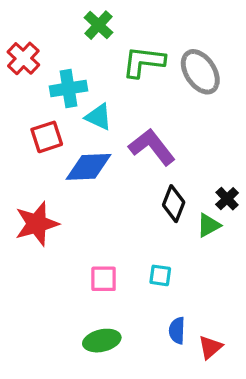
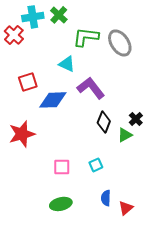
cyan cross: (68, 88) -> (33, 17), moved
cyan triangle: (98, 117) -> (67, 64), moved
cyan square: (160, 275) -> (96, 165), turned -32

